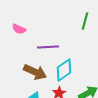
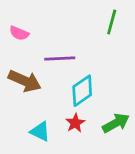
brown arrow: (35, 72) -> (25, 81), moved

